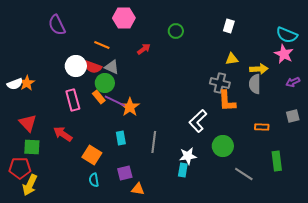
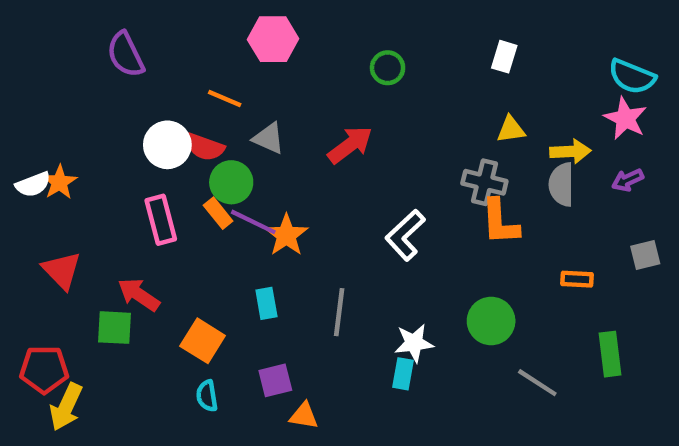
red arrow: (144, 49) -> (350, 145), moved, size x1.5
gray triangle: (112, 67) -> (269, 138), moved
purple arrow: (293, 82) -> (628, 180), moved
white L-shape: (198, 121) -> (405, 235), moved
green square: (32, 147) -> (115, 328), moved

